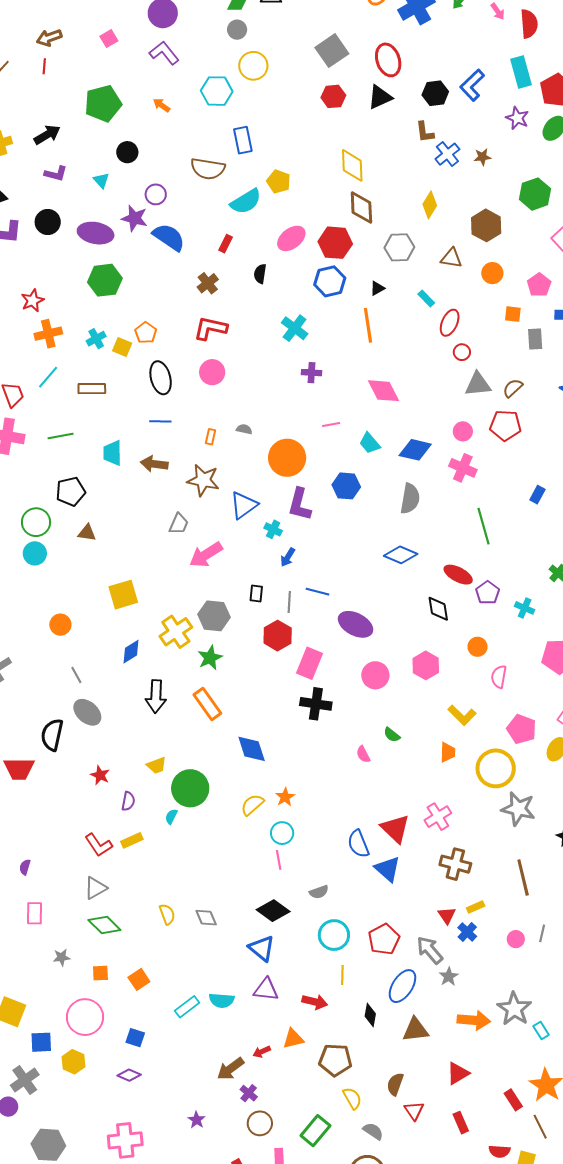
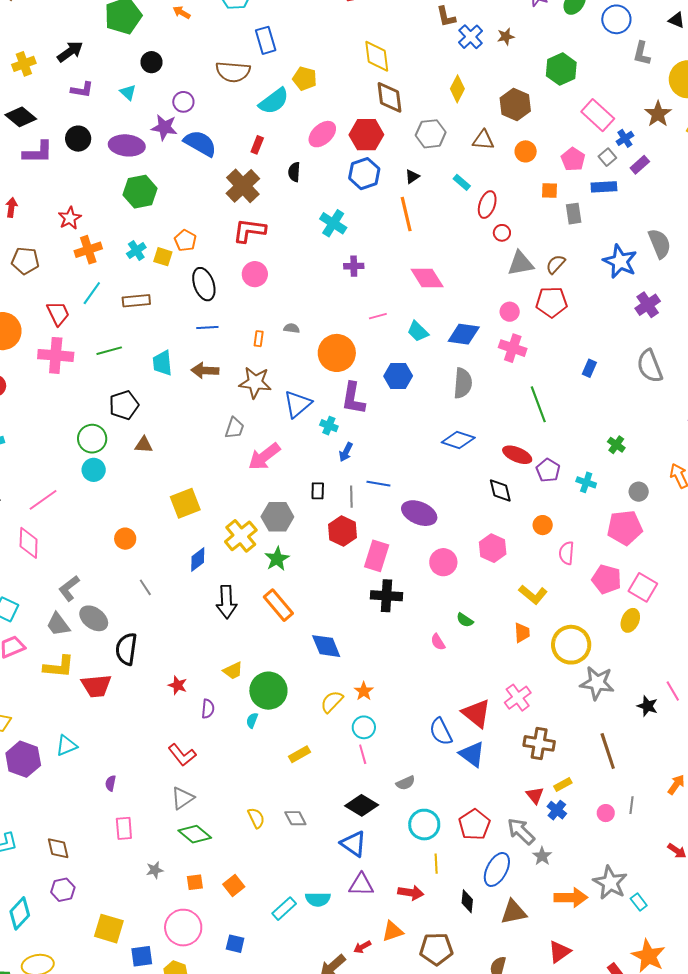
brown cross: (208, 283) -> (243, 186), size x1.6
gray ellipse: (87, 712) -> (94, 618), moved
pink pentagon: (522, 729) -> (606, 579), moved
yellow rectangle: (132, 840) -> (299, 754), moved

